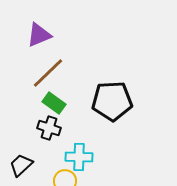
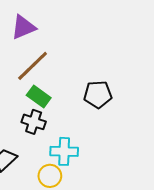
black pentagon: (112, 101) -> (98, 94), size x0.7

